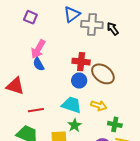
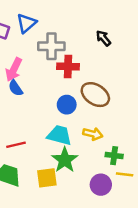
blue triangle: (72, 14) -> (26, 23), moved
gray cross: (92, 25) -> (51, 46), moved
red cross: (81, 62) -> (68, 67), moved
green star: (75, 125) -> (65, 160), size x1.5

